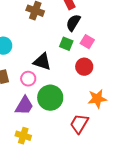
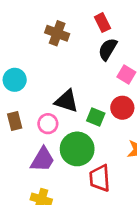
green square: (66, 44) -> (96, 117), moved
red trapezoid: (79, 124) -> (100, 178), moved, turned -35

